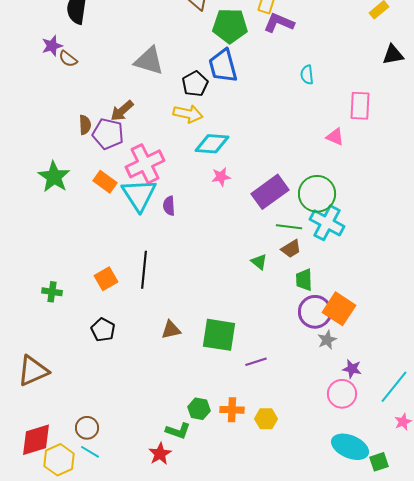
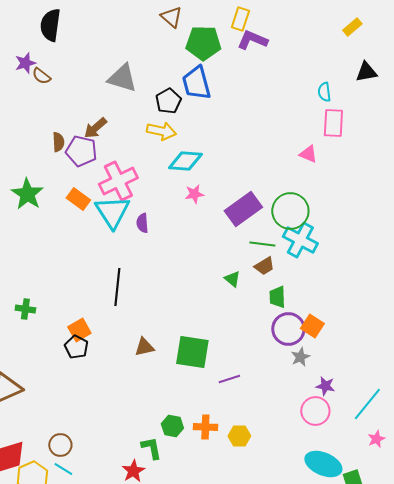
cyan semicircle: (307, 75) -> (324, 92), moved
orange square: (106, 279) -> (79, 330), moved
orange square: (339, 309) -> (312, 326), size x0.7
green L-shape: (178, 431) -> (151, 448), turned -120

